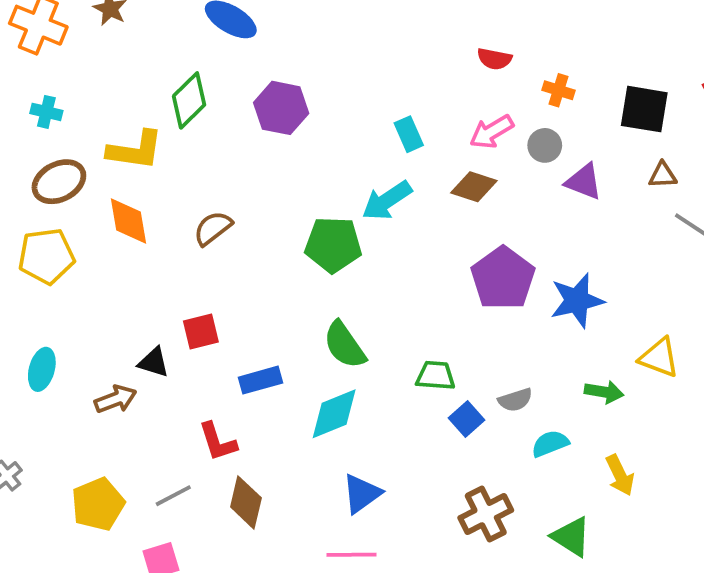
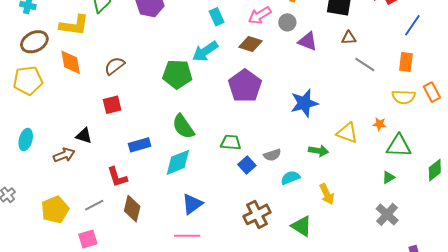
purple pentagon: (503, 278) -> (245, 86), moved
red square: (201, 332) -> (112, 105), moved

